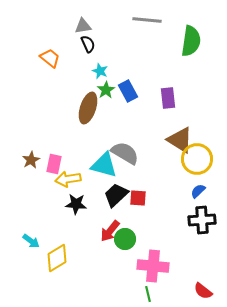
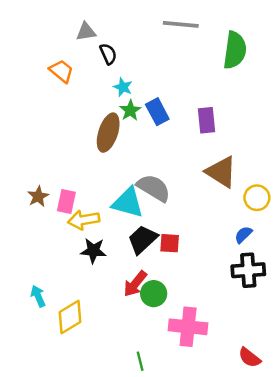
gray triangle: (83, 26) -> (86, 32), moved
yellow circle: (197, 159) -> (257, 198), moved, size x0.7
cyan arrow: (31, 241) -> (38, 296), turned -150
green line: (148, 294) -> (140, 361), moved

